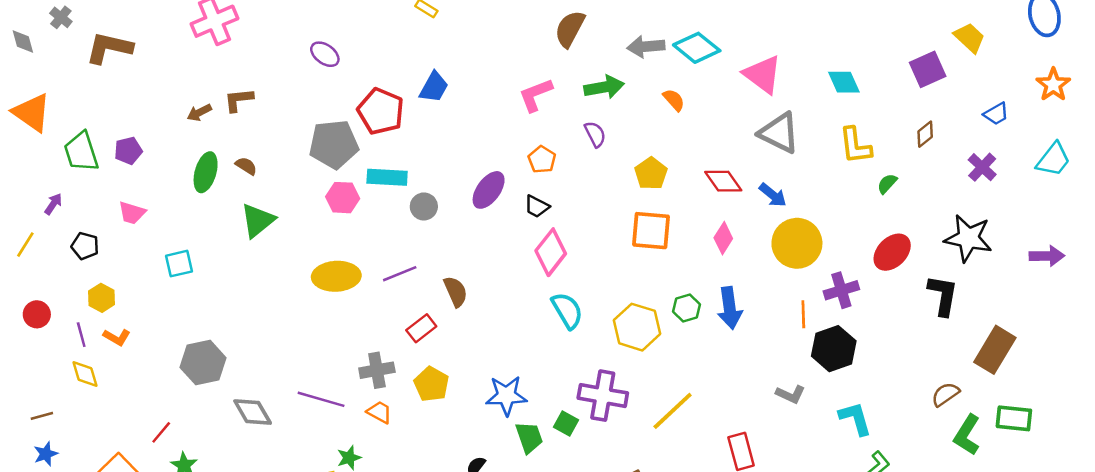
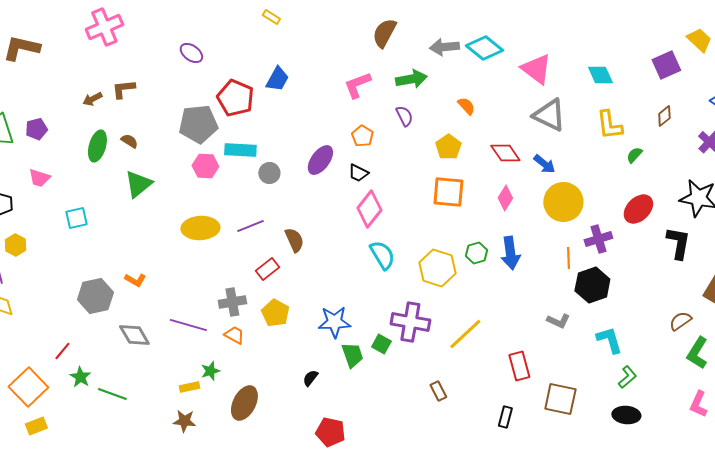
orange semicircle: (674, 100) -> (466, 106), moved
orange L-shape: (117, 337) -> (135, 280), moved

